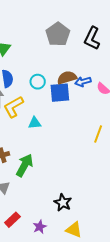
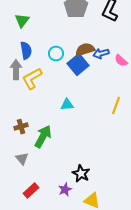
blue square: (60, 93) -> (78, 65), turned -35
cyan triangle: (35, 123) -> (67, 105), moved
purple star: (40, 227) -> (65, 190), moved

